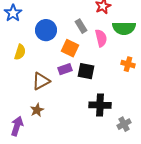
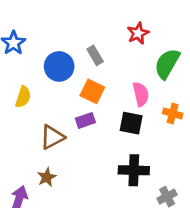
gray rectangle: (81, 26) -> (95, 55), moved
green semicircle: (124, 28) -> (167, 64), turned 120
pink semicircle: (101, 38) -> (141, 94), moved
black square: (86, 71) -> (131, 123), moved

